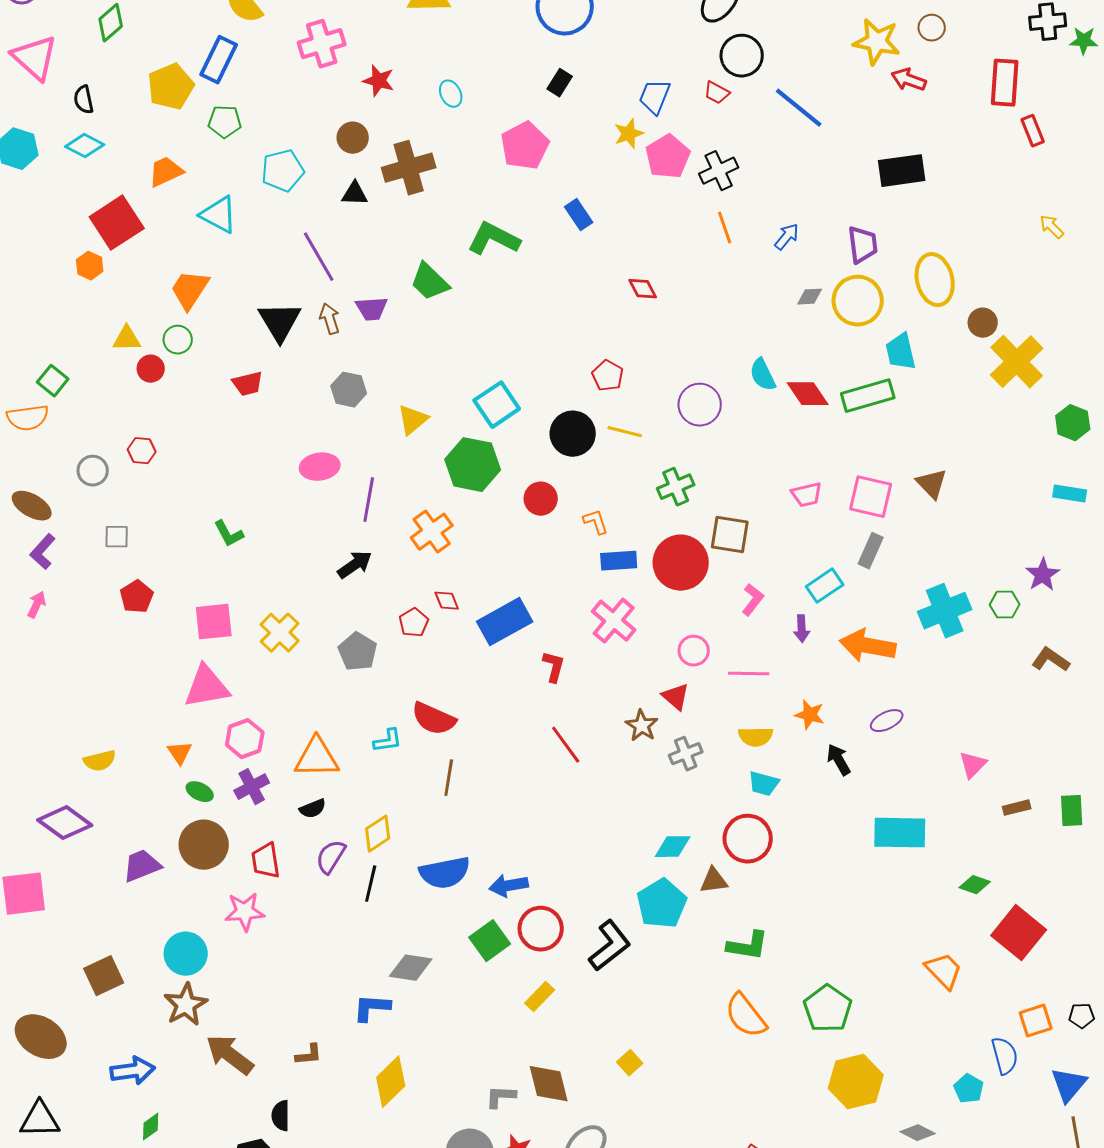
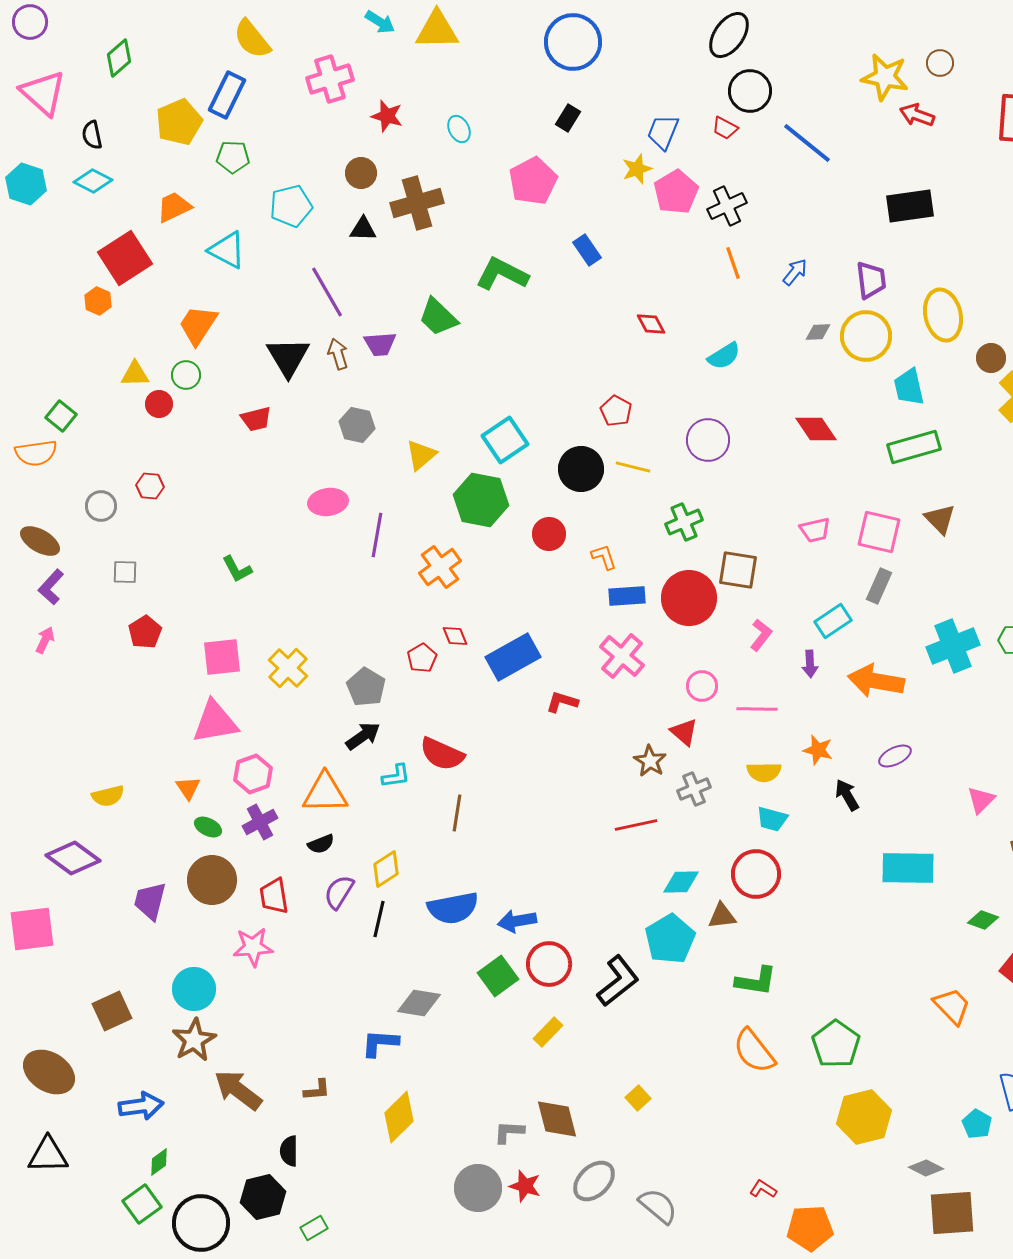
cyan semicircle: (763, 375) -> (724, 356), moved, turned -96
green rectangle: (868, 396) -> (914, 447), moved
black arrow: (355, 565) -> (363, 736), moved
red L-shape: (554, 667) -> (562, 702), turned -88
red line: (566, 745) -> (636, 825), moved, turned -66
purple trapezoid: (142, 866) -> (150, 901), turned -54

